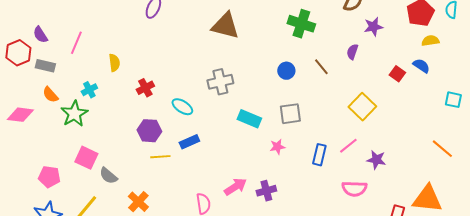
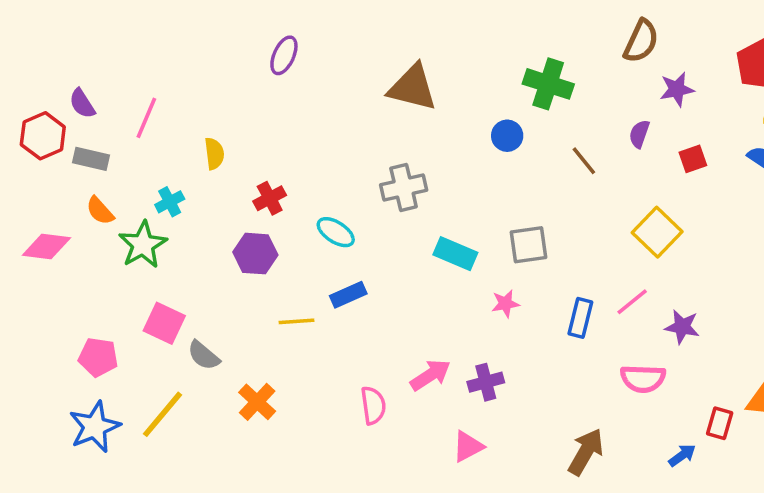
blue circle: (286, 71) -> (507, 136), moved
red square: (397, 74) -> (693, 159), moved, turned 35
purple hexagon: (149, 131) -> (255, 254), moved

